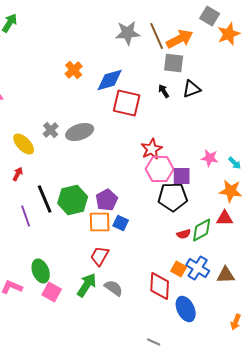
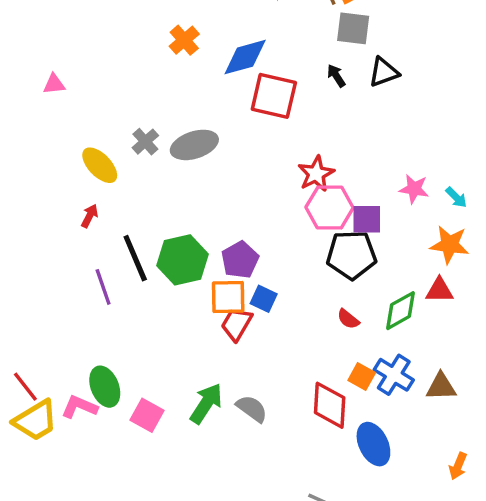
red semicircle: (184, 234) -> (348, 319), moved, turned 56
red trapezoid: (100, 256) -> (237, 324), moved
green ellipse: (41, 271) -> (105, 387), moved

